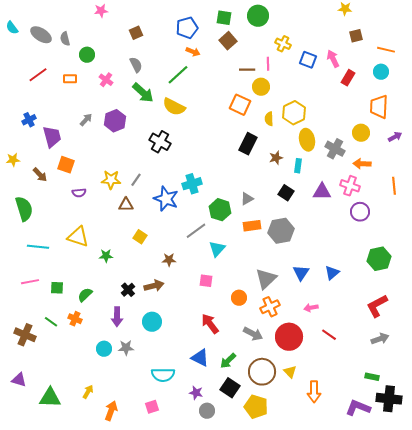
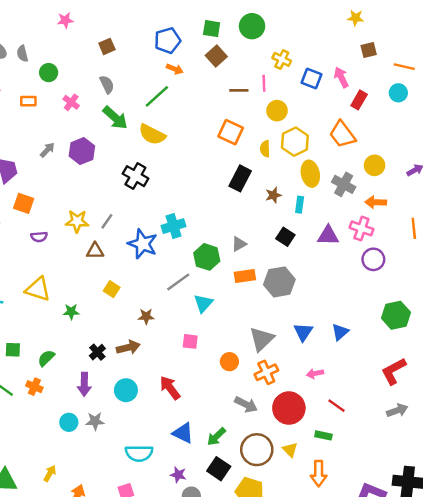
yellow circle: (261, 87) -> (277, 111), moved
orange trapezoid: (379, 107) -> (342, 134), moved, turned -40
red arrow: (210, 324) -> (170, 388), moved
green rectangle: (372, 377) -> (323, 435), moved

